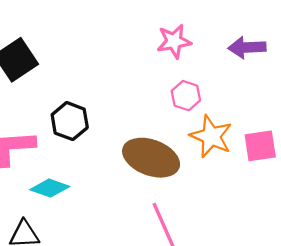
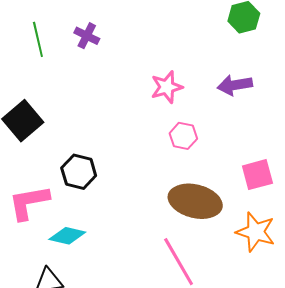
orange star: (211, 136) -> (256, 232), moved
brown ellipse: (151, 158) -> (195, 201), moved

